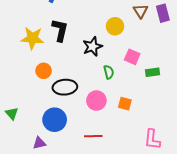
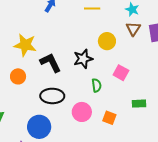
black L-shape: (60, 30) -> (51, 63), moved, turned -45
orange circle: (44, 71) -> (18, 76), moved
green rectangle: (153, 72) -> (139, 104), moved

